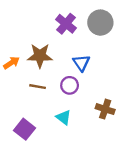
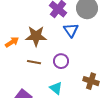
blue triangle: (81, 63) -> (71, 30), moved

